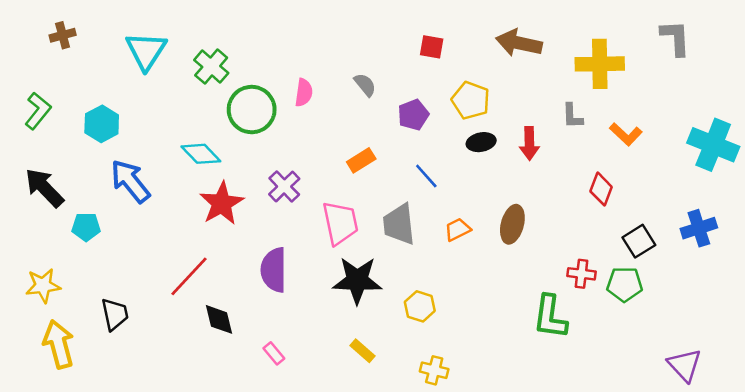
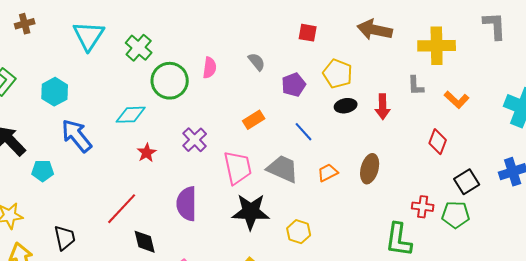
cyan diamond: (201, 154) -> (131, 115), turned -48
red star: (222, 203) -> (147, 153), size x0.6
gray trapezoid: (399, 224) -> (283, 169), turned 120

